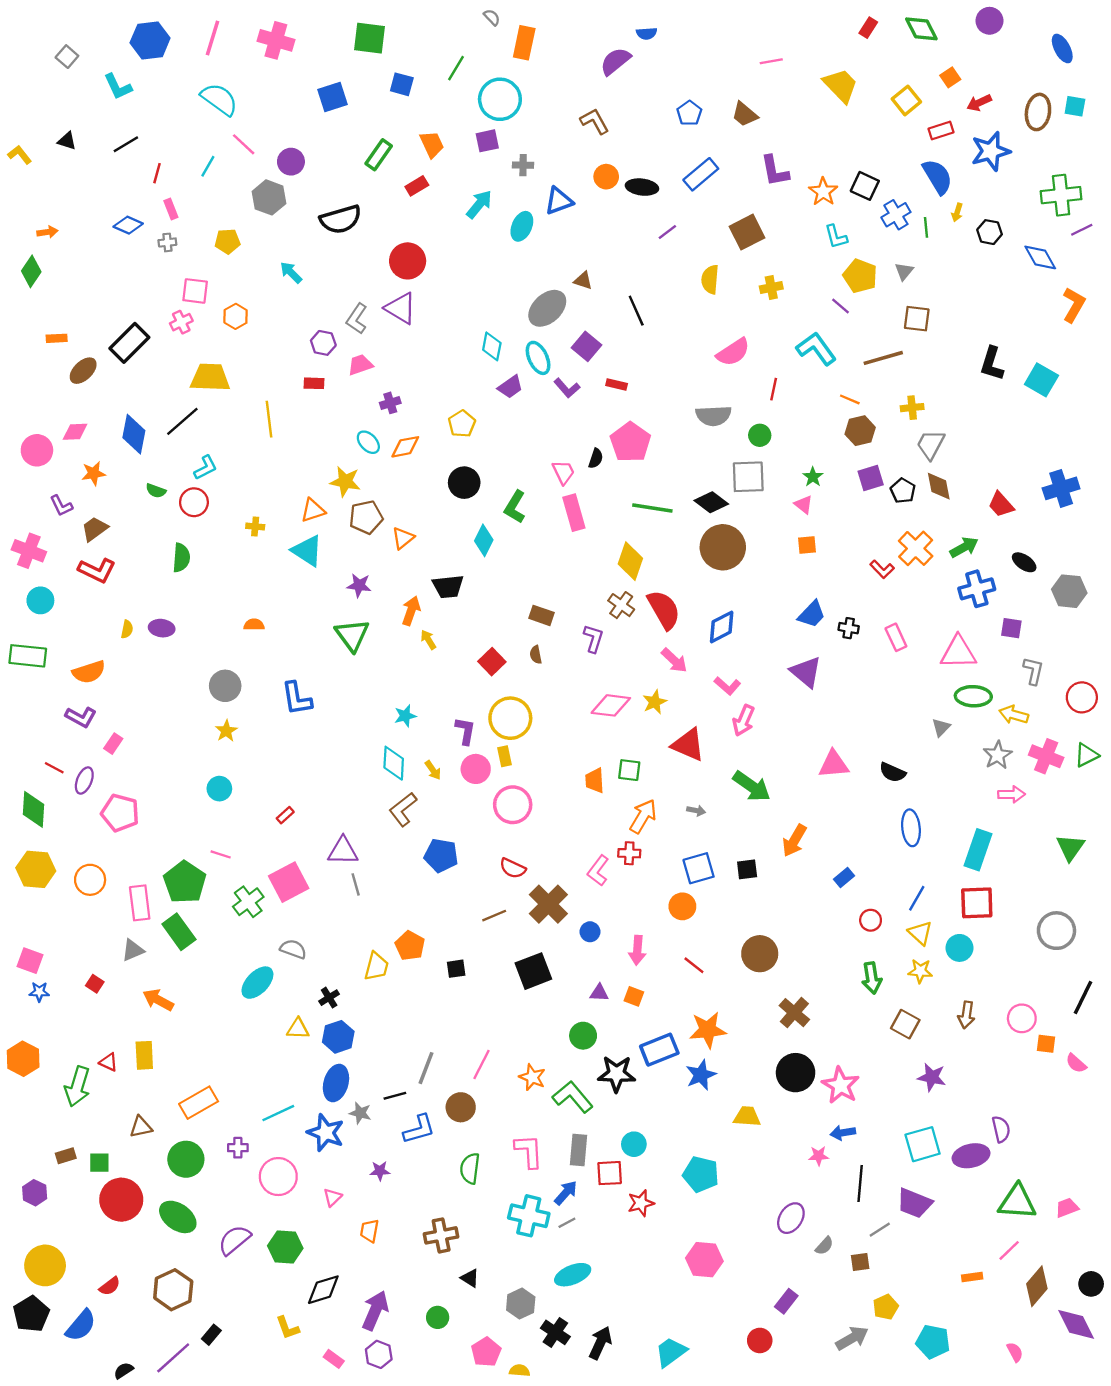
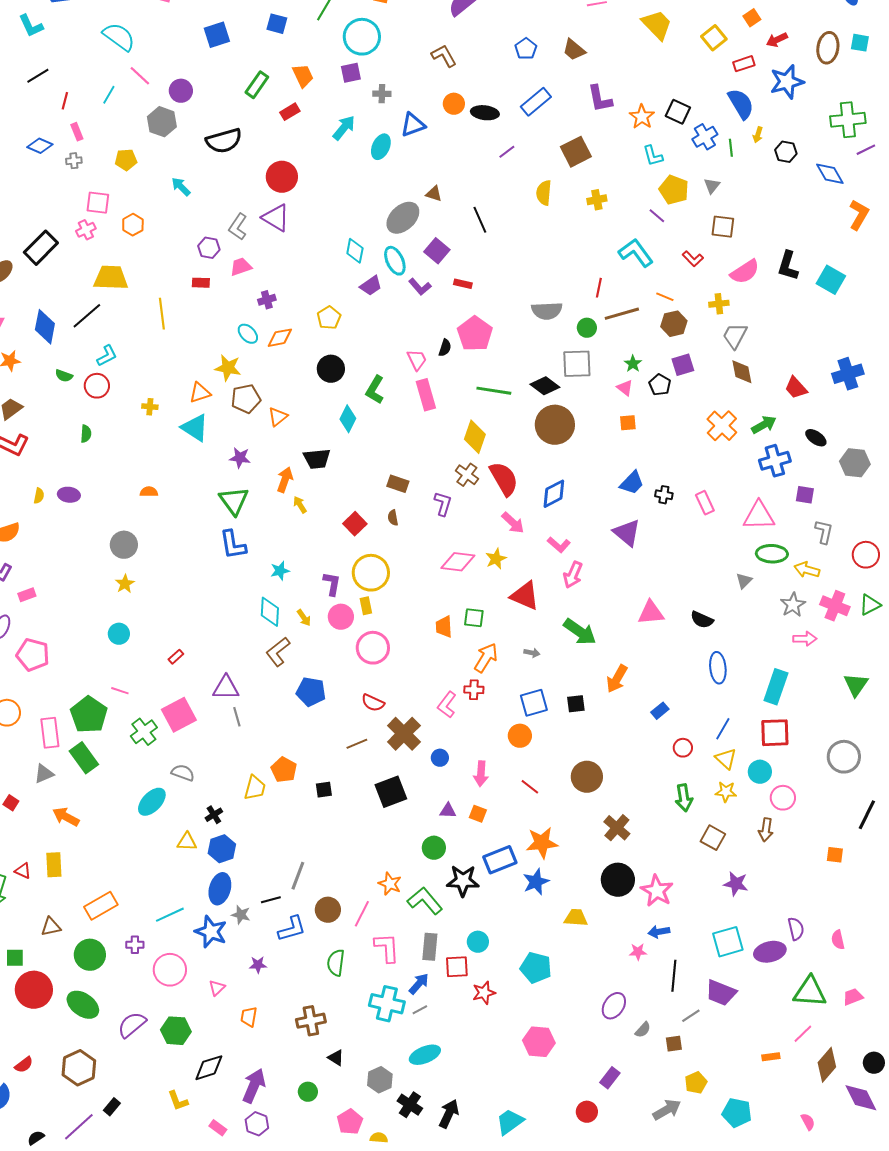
pink semicircle: (733, 352) -> (745, 272), moved
brown line: (883, 358) -> (622, 314), moved
black pentagon: (903, 491) -> (660, 385), moved
green semicircle: (181, 558) -> (86, 434), size x0.7
red L-shape: (882, 569) -> (693, 259), moved
blue L-shape: (297, 699) -> (233, 545), moved
pink rectangle: (113, 744) -> (27, 595), turned 36
pink circle: (1022, 1018) -> (783, 798), moved
pink semicircle: (1076, 1063) -> (838, 940), moved, turned 36
pink line: (481, 1065) -> (362, 914), moved

